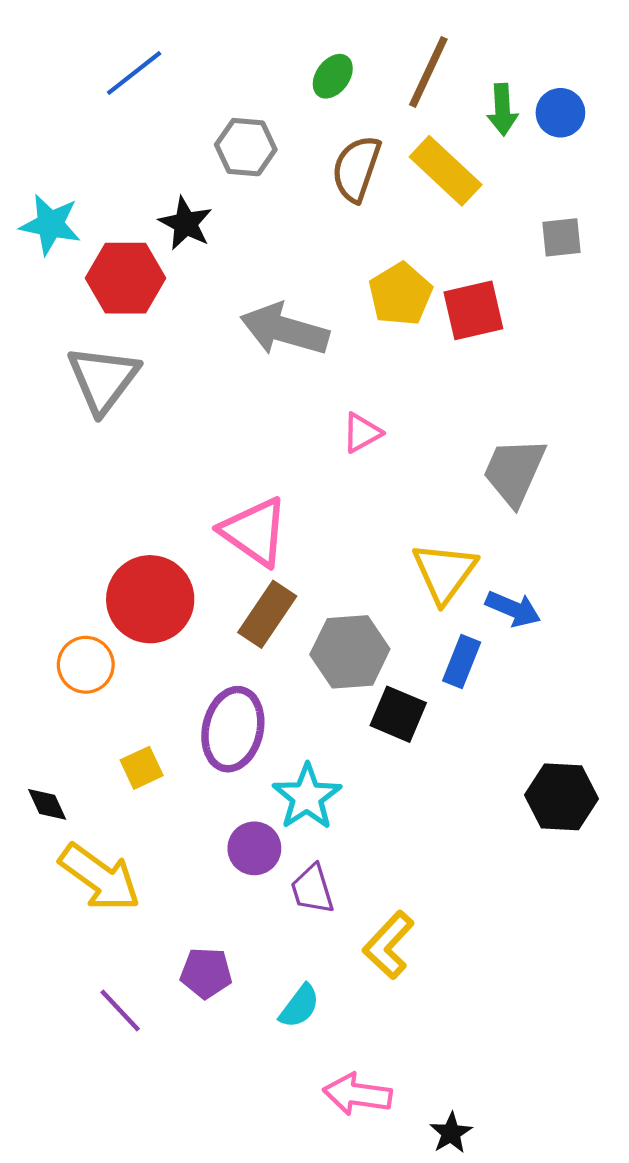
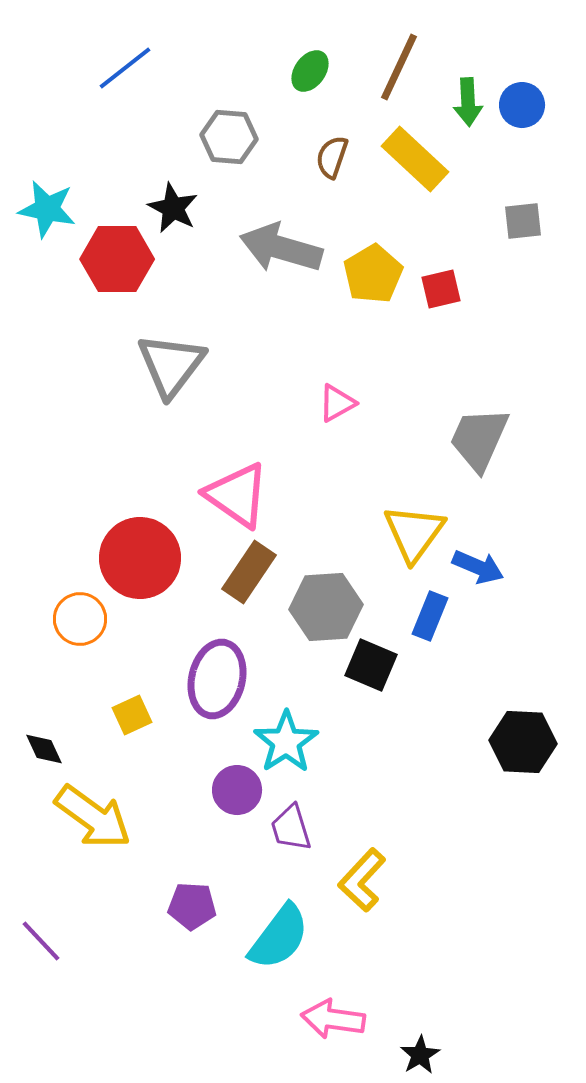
brown semicircle: (356, 169) -> (332, 157), size x0.7
red square: (473, 310) -> (441, 289), size x0.7
gray arrow: (284, 330) -> (281, 248), moved
gray triangle: (103, 379) -> (171, 365), moved
cyan semicircle: (299, 1006) -> (279, 937), size x1.6
purple line: (120, 1011) -> (41, 941), moved

